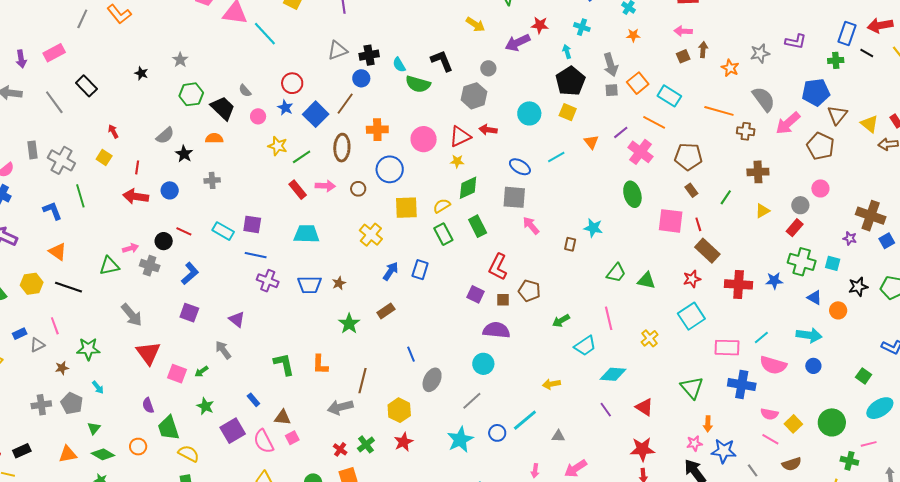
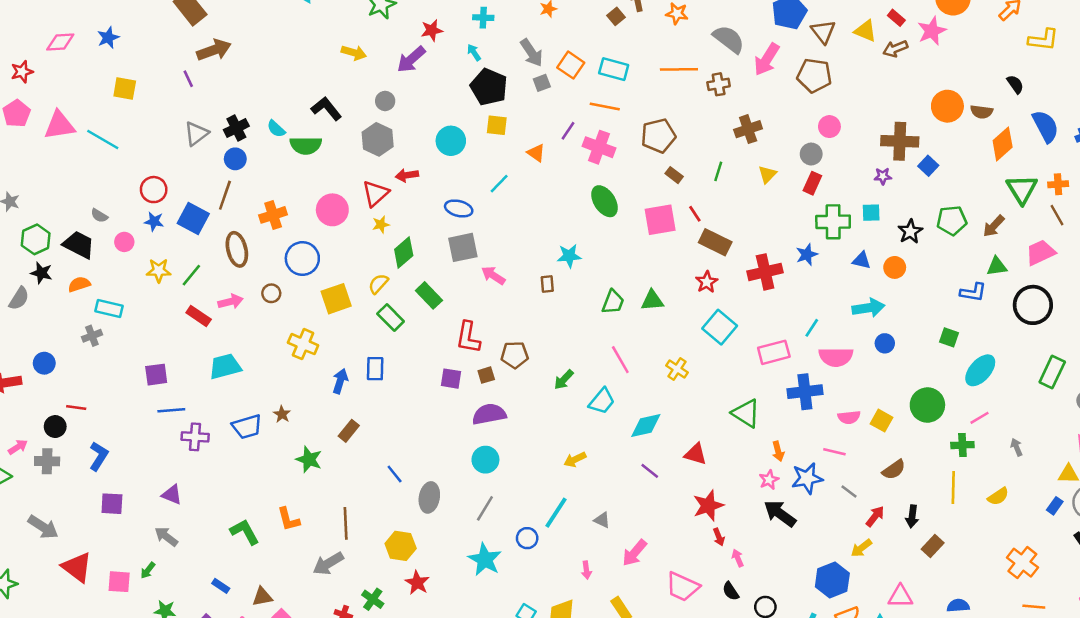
black star: (184, 154) -> (41, 273), moved
cyan rectangle: (223, 231) -> (109, 309), moved
gray triangle: (558, 436) -> (602, 520), turned 40
pink line: (770, 439) -> (834, 452), moved

